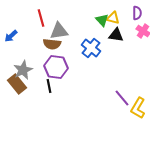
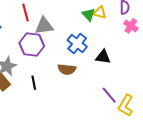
black triangle: (116, 35) -> (103, 57), moved
brown semicircle: (52, 44) -> (67, 69), moved
purple hexagon: (56, 67) -> (32, 45), moved

